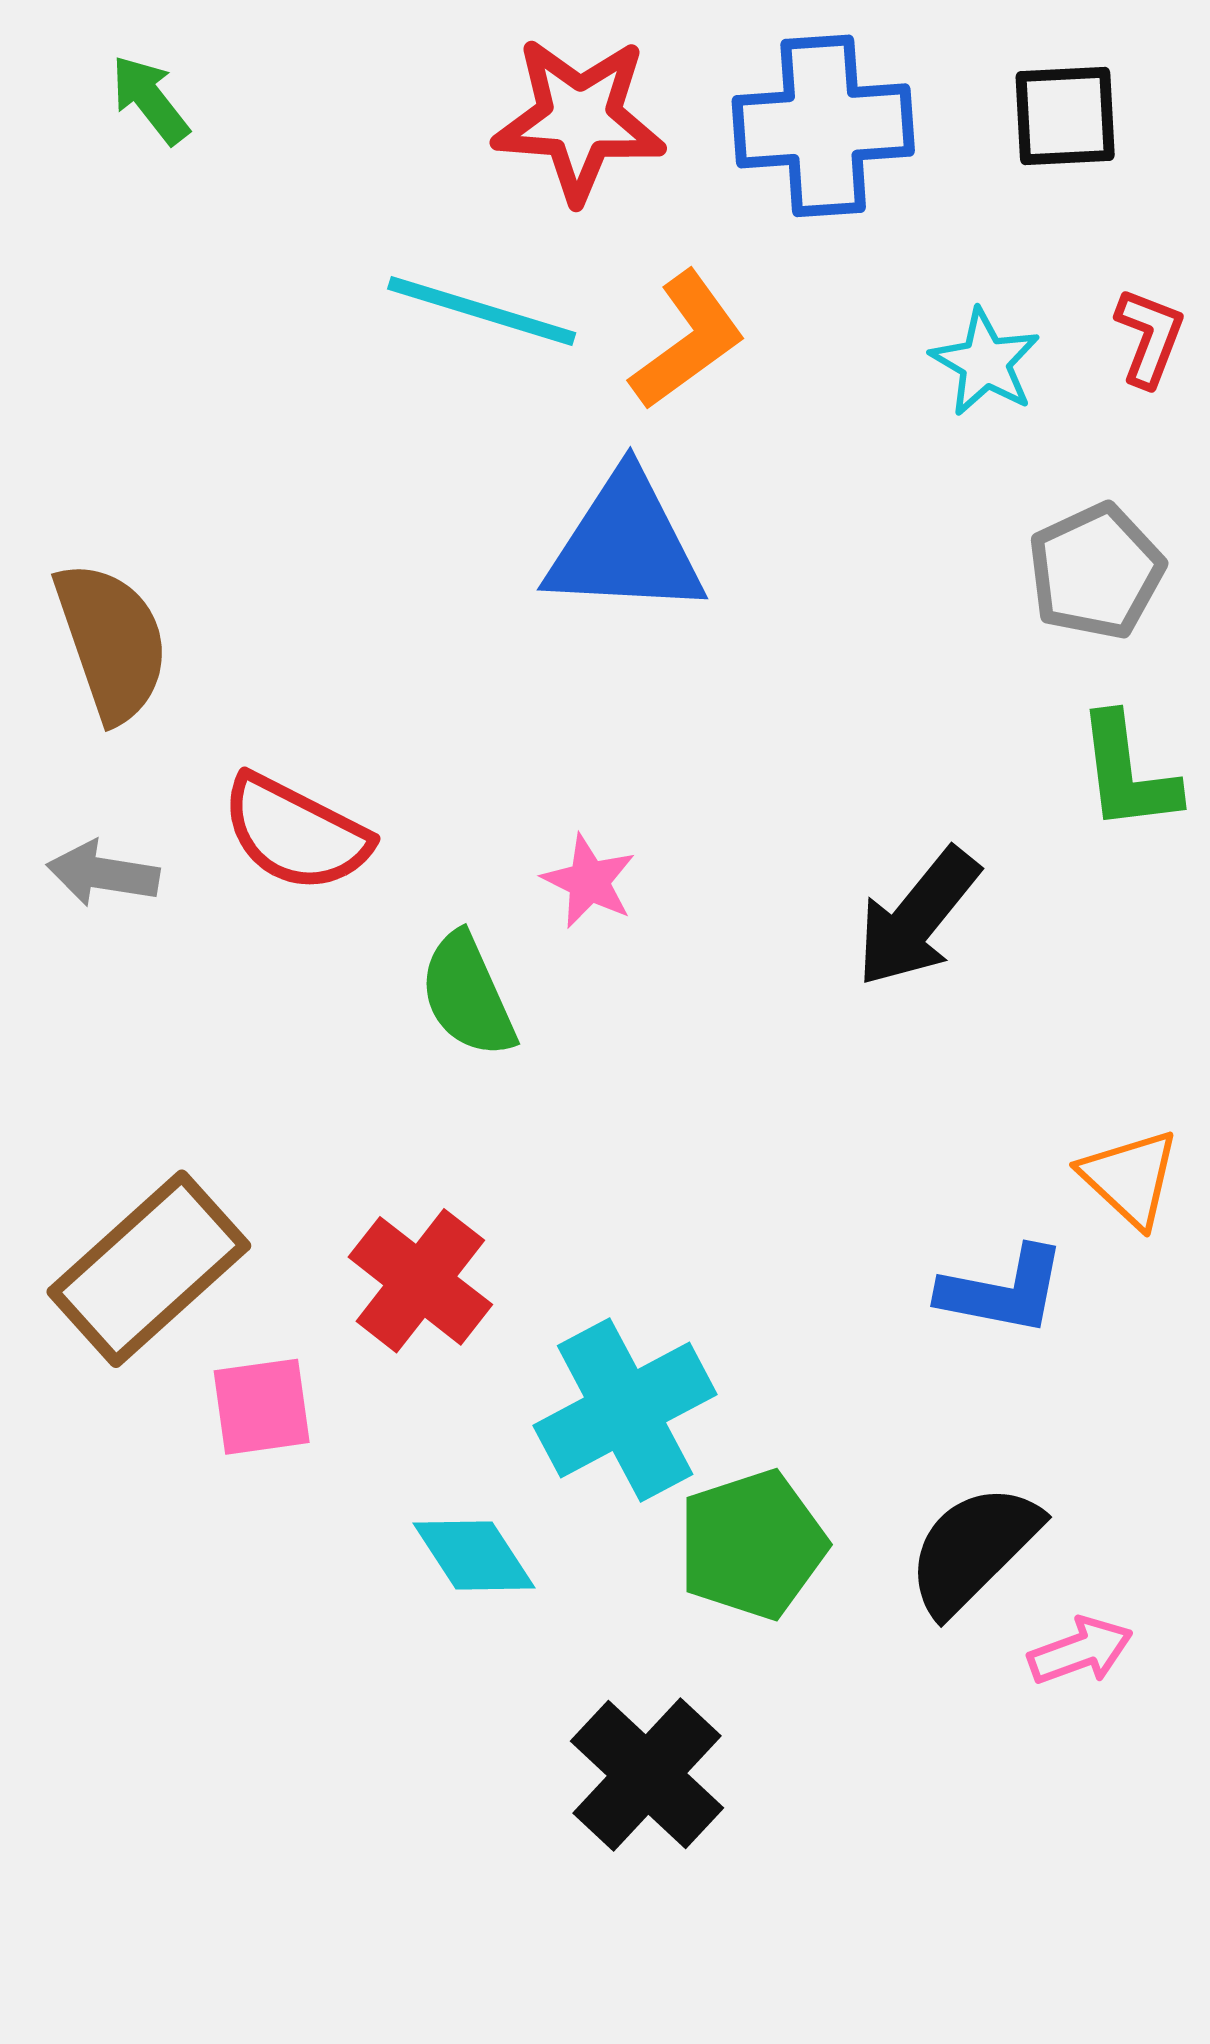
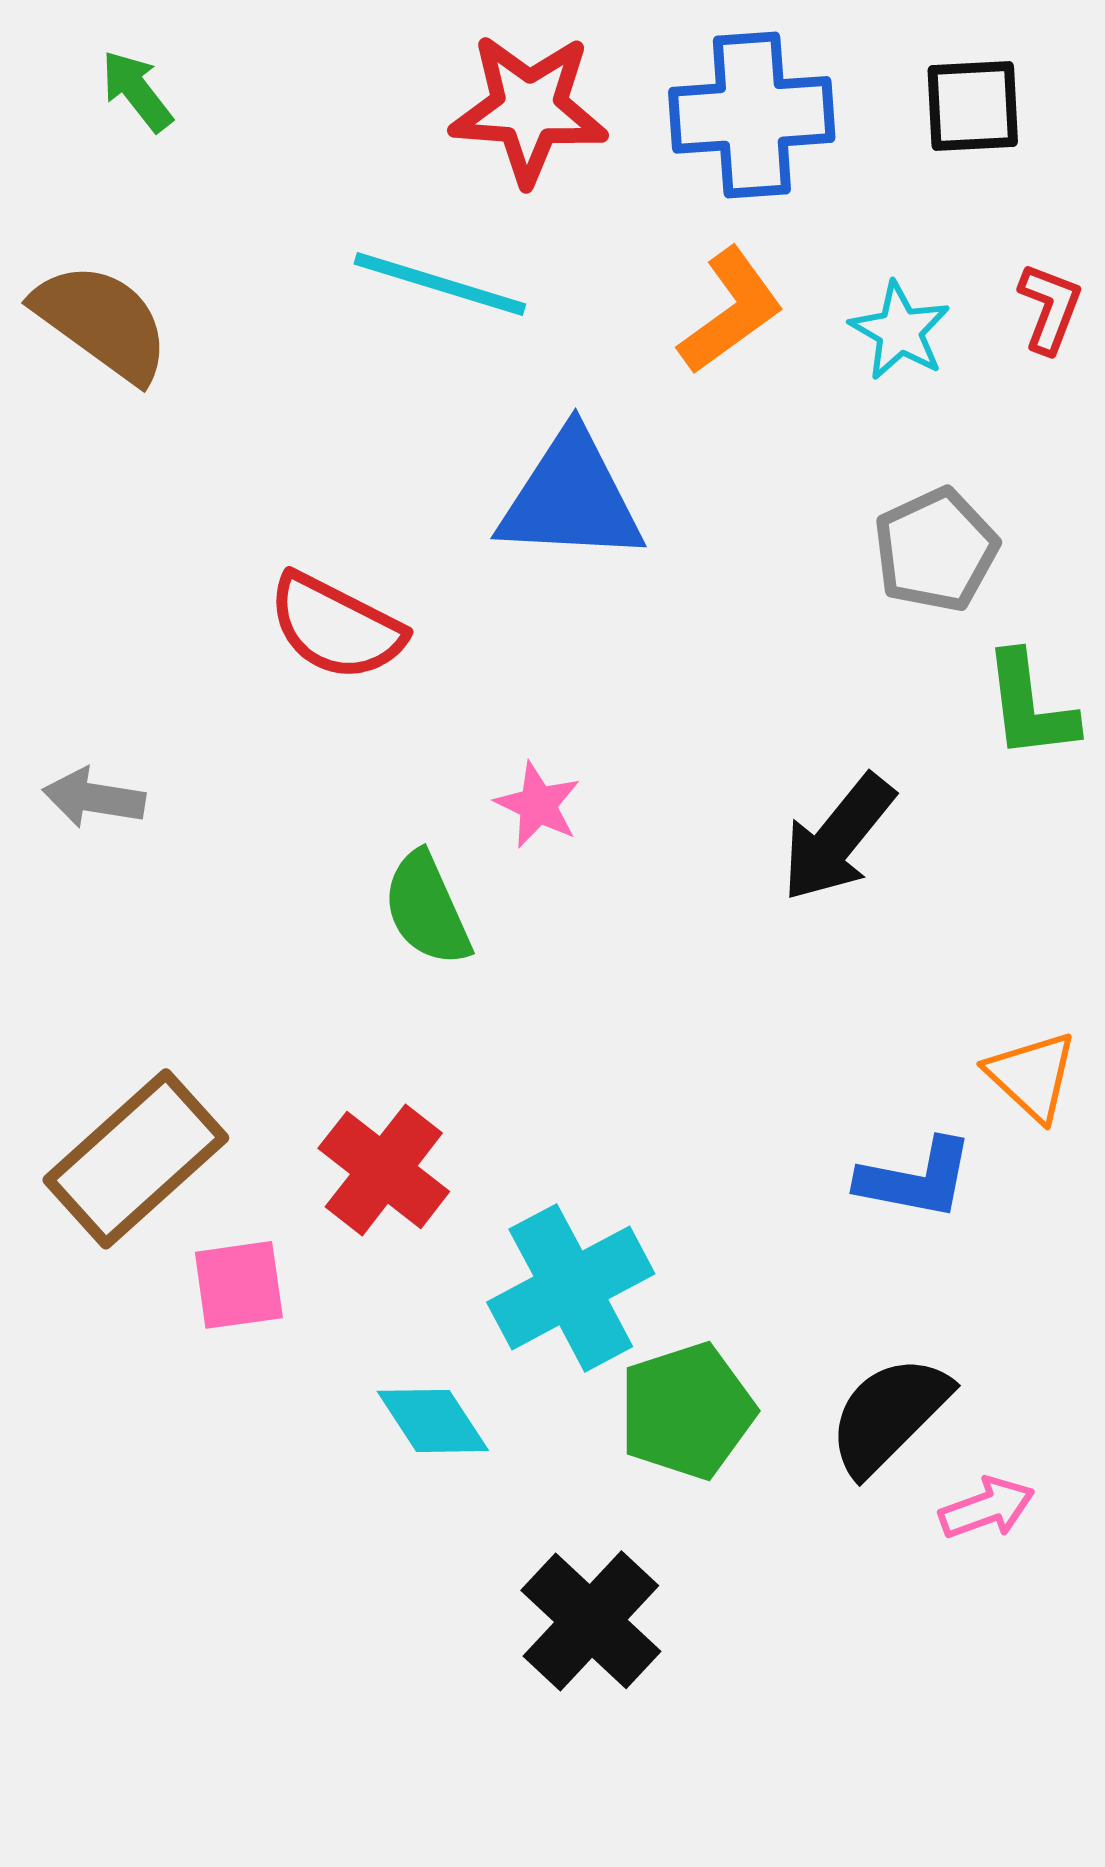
orange L-shape: (687, 340) -> (731, 311), moved
gray pentagon: (1096, 571) -> (936, 550), moved
brown semicircle: (112, 641) -> (102, 322), moved, turned -35
red semicircle: (296, 833) -> (336, 627), moved

